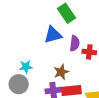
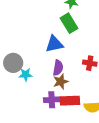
purple semicircle: (75, 43) -> (58, 68), moved
gray circle: (19, 84) -> (13, 63), moved

